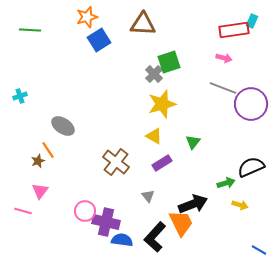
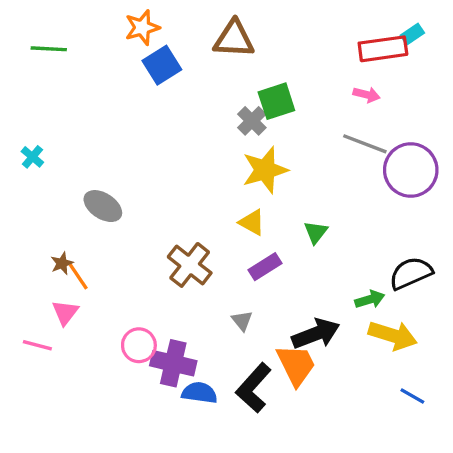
cyan rectangle: (252, 21) -> (412, 34), turned 32
cyan cross: (20, 96) -> (32, 157), turned -32
orange line: (48, 150) -> (78, 276), moved
yellow arrow: (240, 205) -> (393, 335), size x1.8
blue line: (259, 250) -> (412, 396), moved

